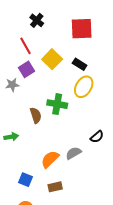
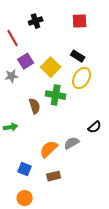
black cross: (37, 20) -> (36, 21), moved, turned 32
red square: (82, 29) -> (80, 21), size x0.7
red line: (26, 46) -> (13, 38), moved
yellow square: (52, 59) -> (51, 67), moved

